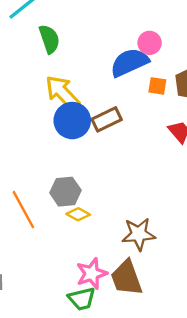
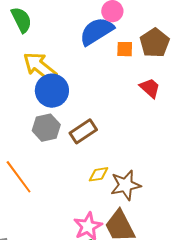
brown rectangle: (107, 119) -> (83, 131), moved
gray hexagon: (65, 192) -> (46, 128), moved
yellow diamond: (78, 214) -> (99, 174), moved, turned -30

